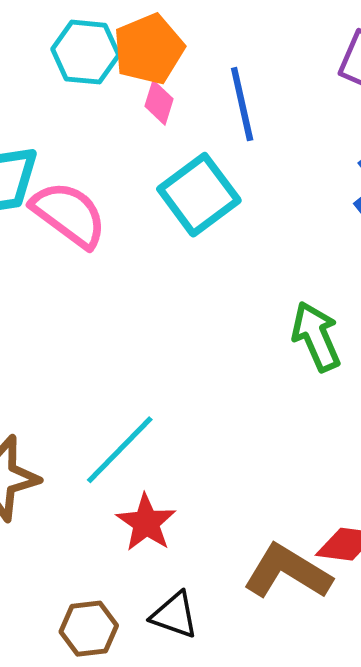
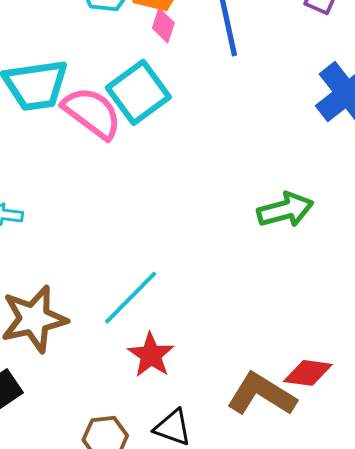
cyan square: (199, 195) -> (138, 92), moved
green arrow: (316, 336) -> (285, 210), turned 98

